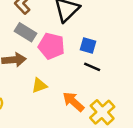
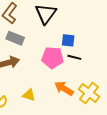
pink pentagon: (51, 46) -> (52, 58), moved
yellow triangle: (39, 86) -> (29, 95), moved, turned 48

